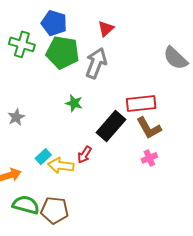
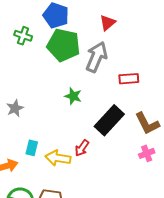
green cross: (22, 44) -> (23, 36), size x0.7
red rectangle: (141, 104) -> (129, 79), moved, size x0.7
cyan rectangle: (43, 157) -> (32, 148), moved, turned -35

